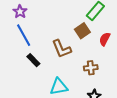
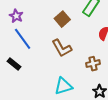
brown square: (82, 31) -> (62, 19), moved
black rectangle: (33, 60) -> (14, 64), moved

